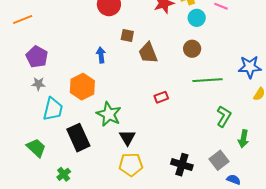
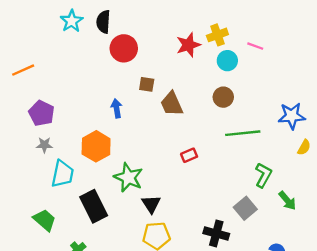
green arrow: (243, 139) -> (287, 201), turned -48
gray square: (219, 160) -> (245, 208), moved

